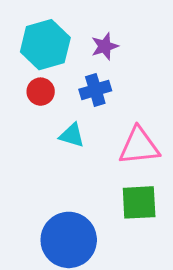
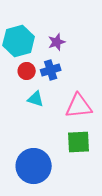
red circle: (41, 92) -> (27, 71), moved

